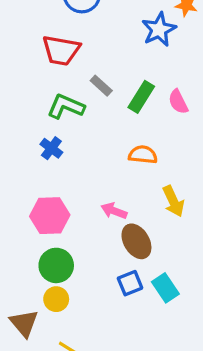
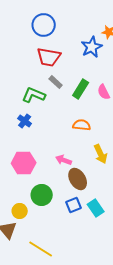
red trapezoid: (61, 50) -> (49, 57), moved
green circle: (56, 265) -> (42, 195), moved
yellow circle: (56, 299) -> (20, 211), moved

